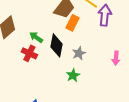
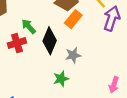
red cross: (29, 53) -> (17, 43), turned 35
pink arrow: (116, 58) -> (114, 85), moved

